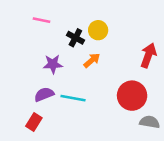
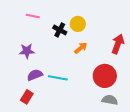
orange arrow: (92, 60) -> (81, 48), moved
purple star: (53, 64) -> (27, 51), moved
gray semicircle: (150, 122) -> (110, 100), moved

